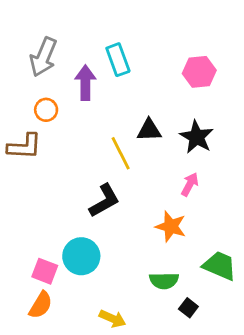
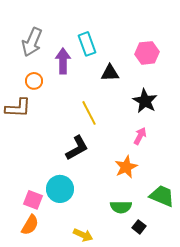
black triangle: (149, 130) -> (110, 73), moved
orange star: (171, 226) -> (126, 167), turned 30

